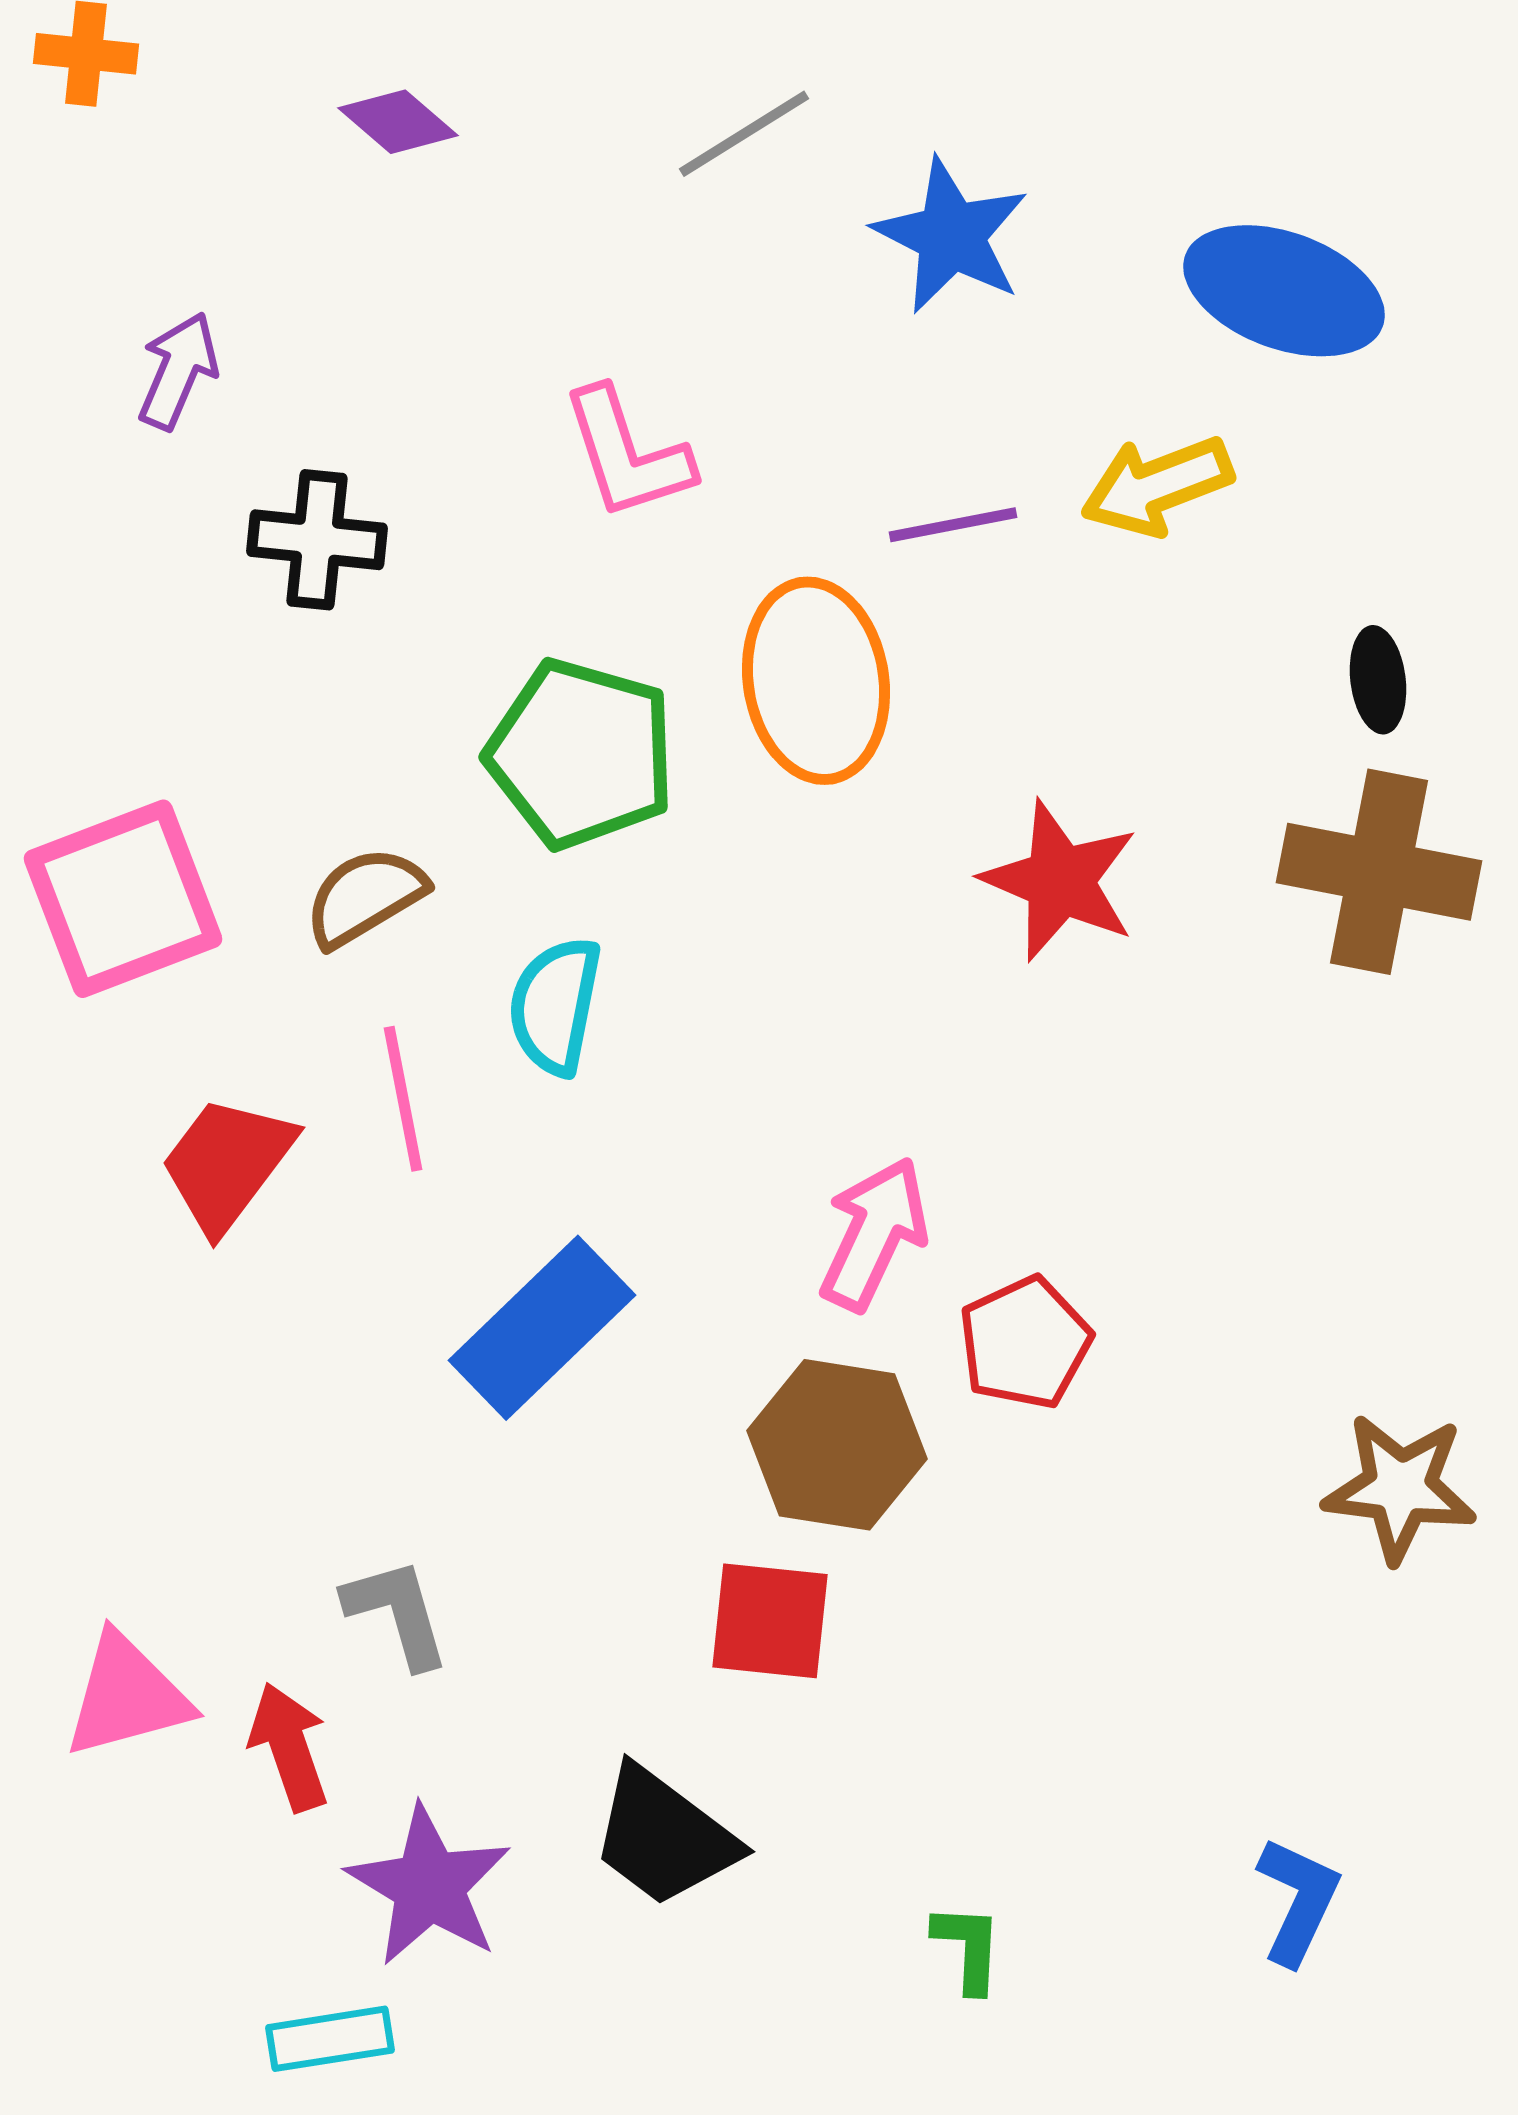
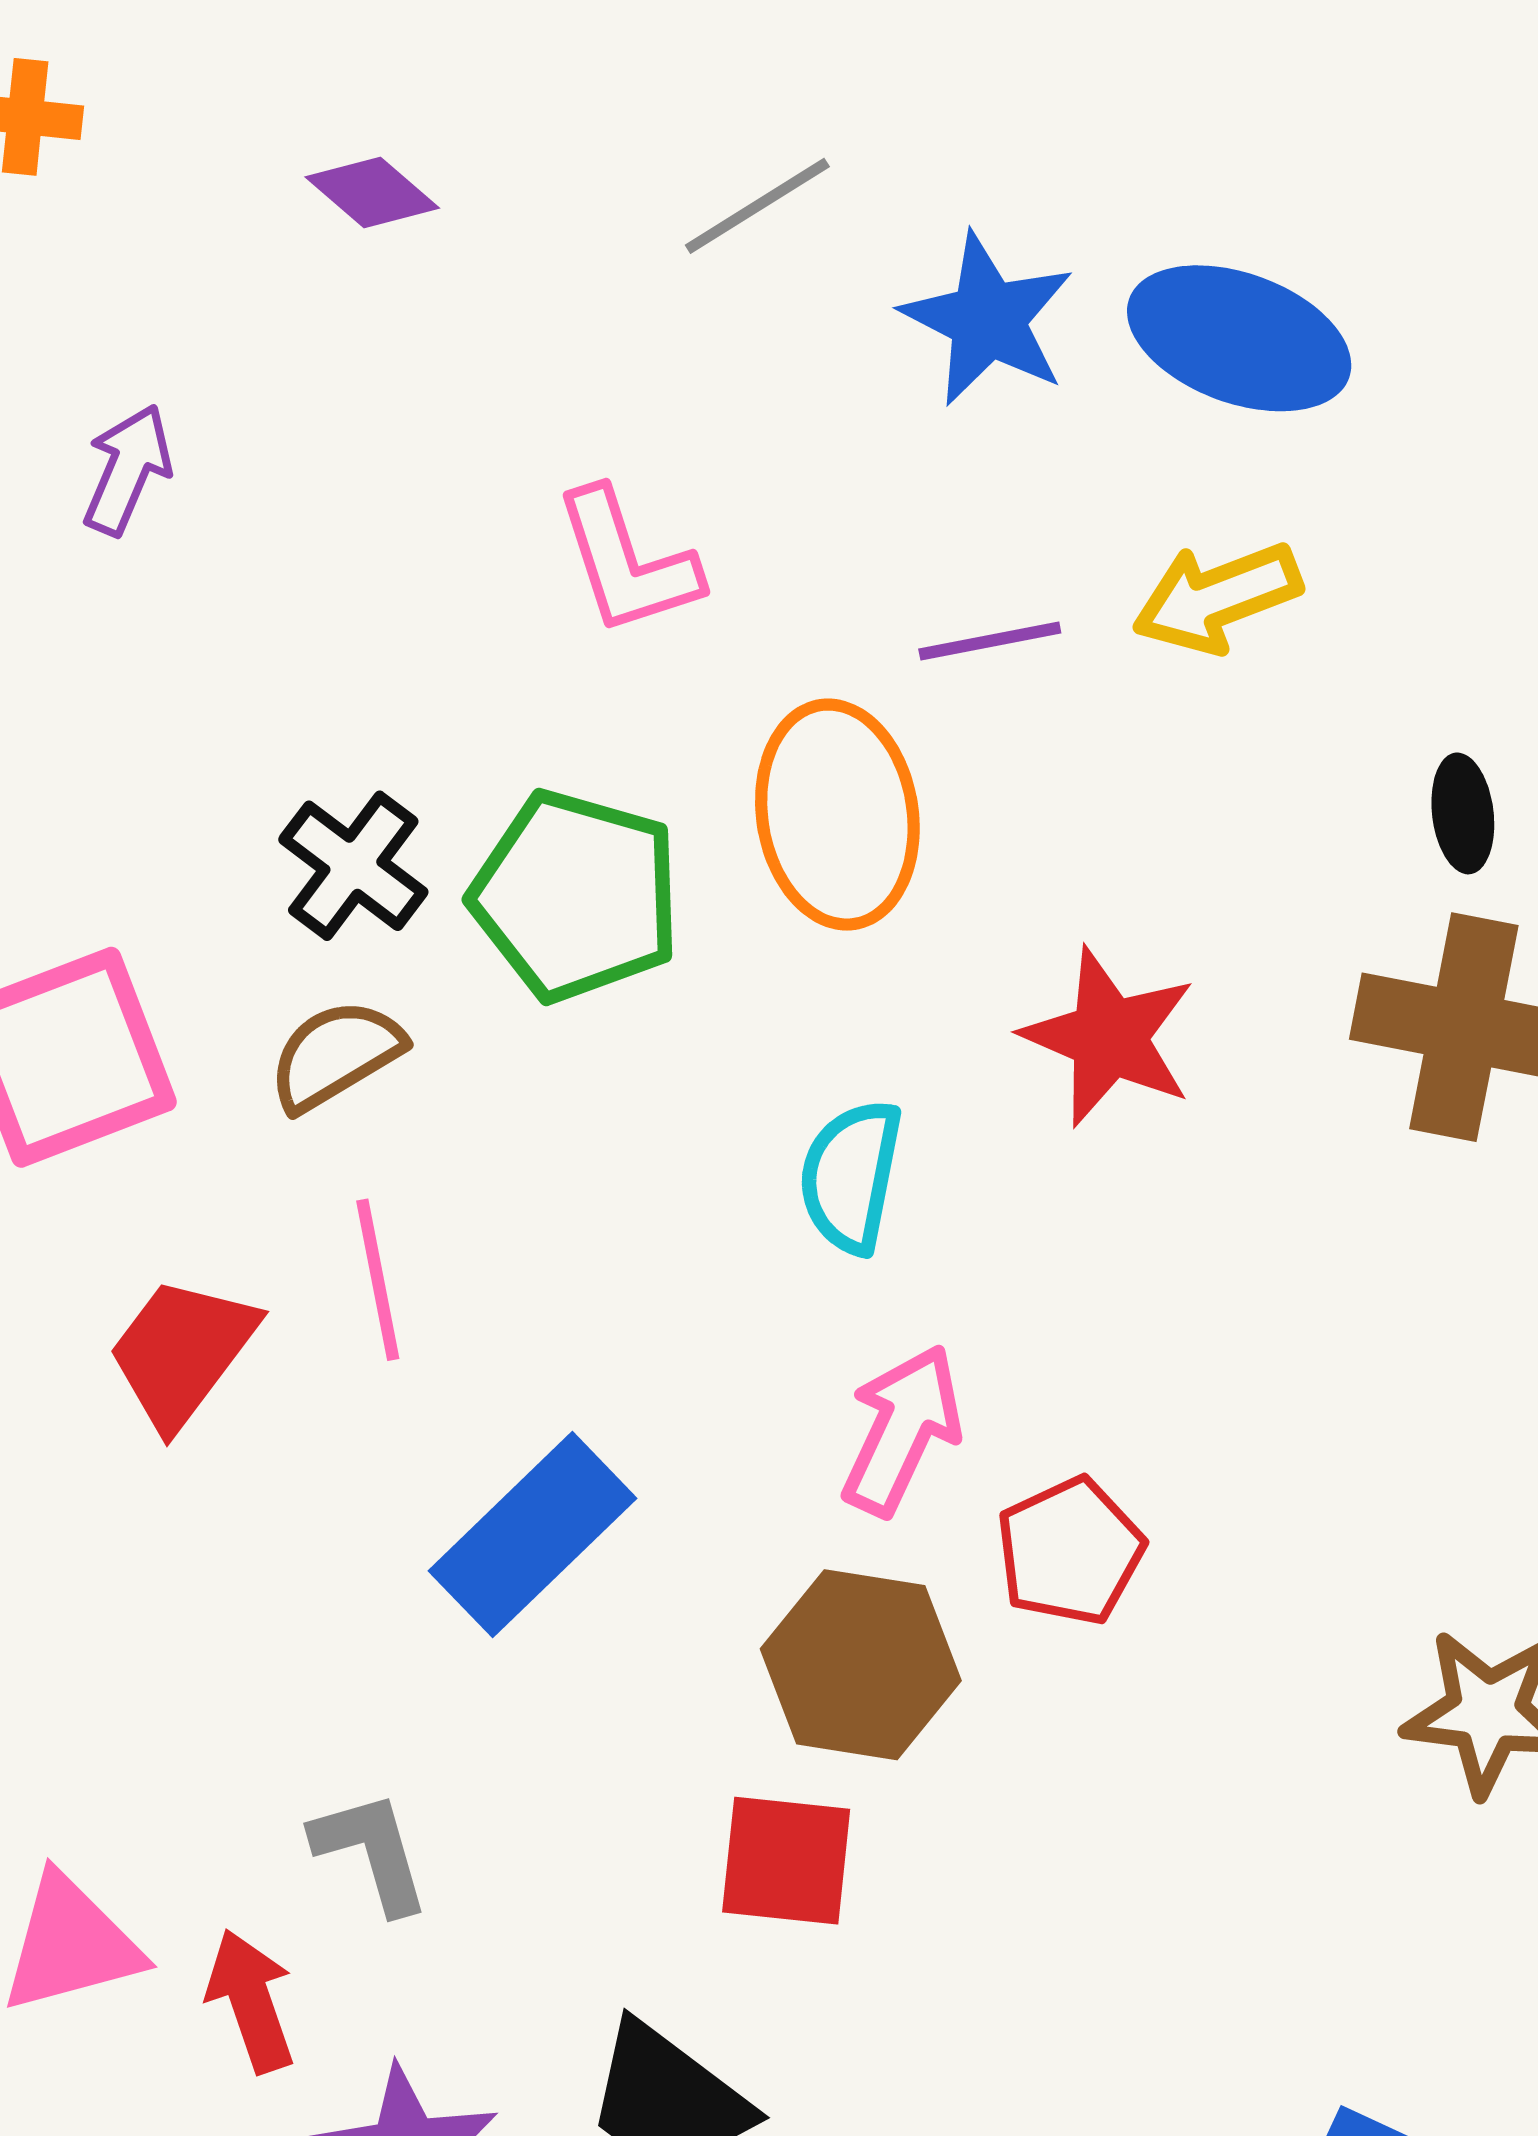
blue ellipse: (1284, 291) -> (1239, 338), moved
black cross: (317, 540) -> (353, 866), moved, turned 31
cyan semicircle: (555, 1006) -> (851, 1176), moved

